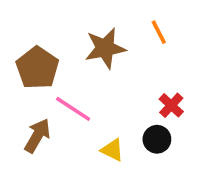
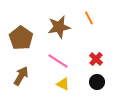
pink line: (73, 109) -> (58, 61), moved
black circle: (157, 139) -> (97, 82), moved

